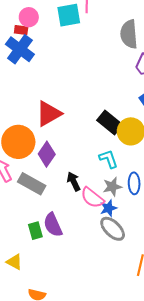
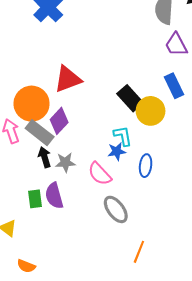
black arrow: (74, 181) -> (45, 157), moved
gray rectangle: (32, 184) -> (40, 133), moved
gray star: (112, 187) -> (65, 162), moved
blue star: (108, 208) -> (117, 151), moved

